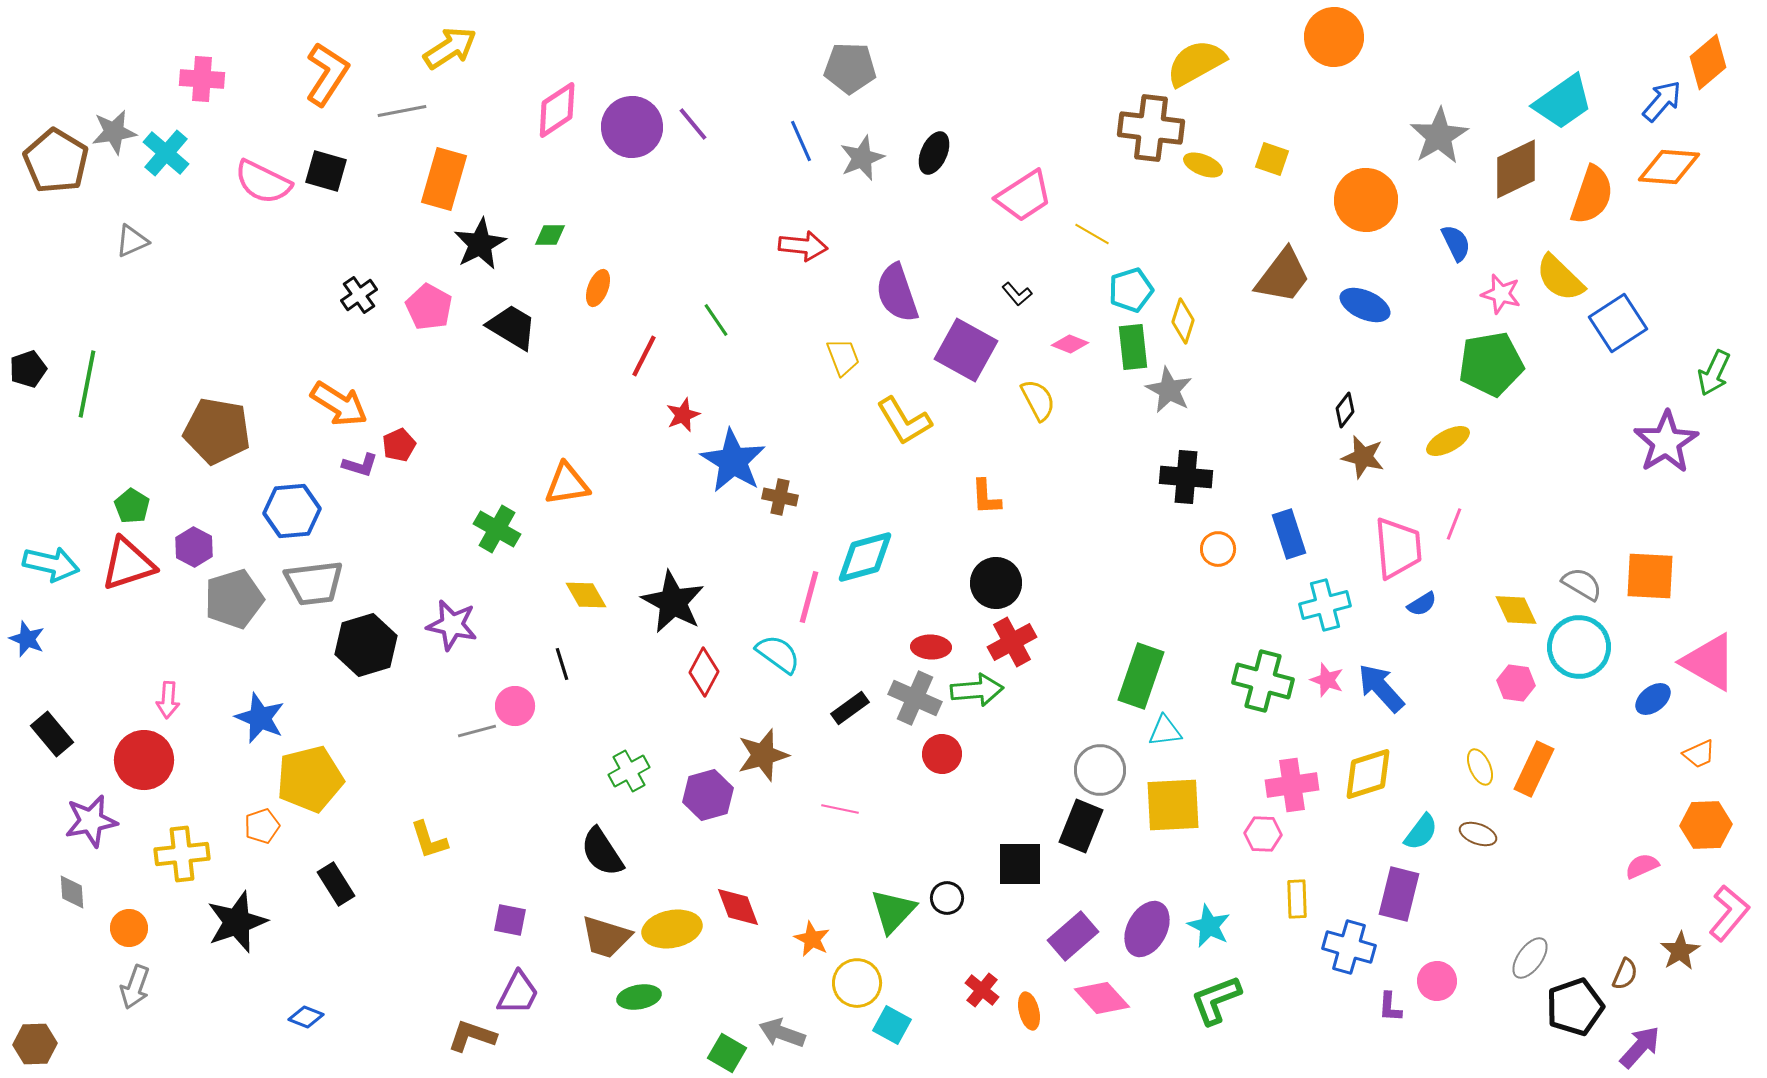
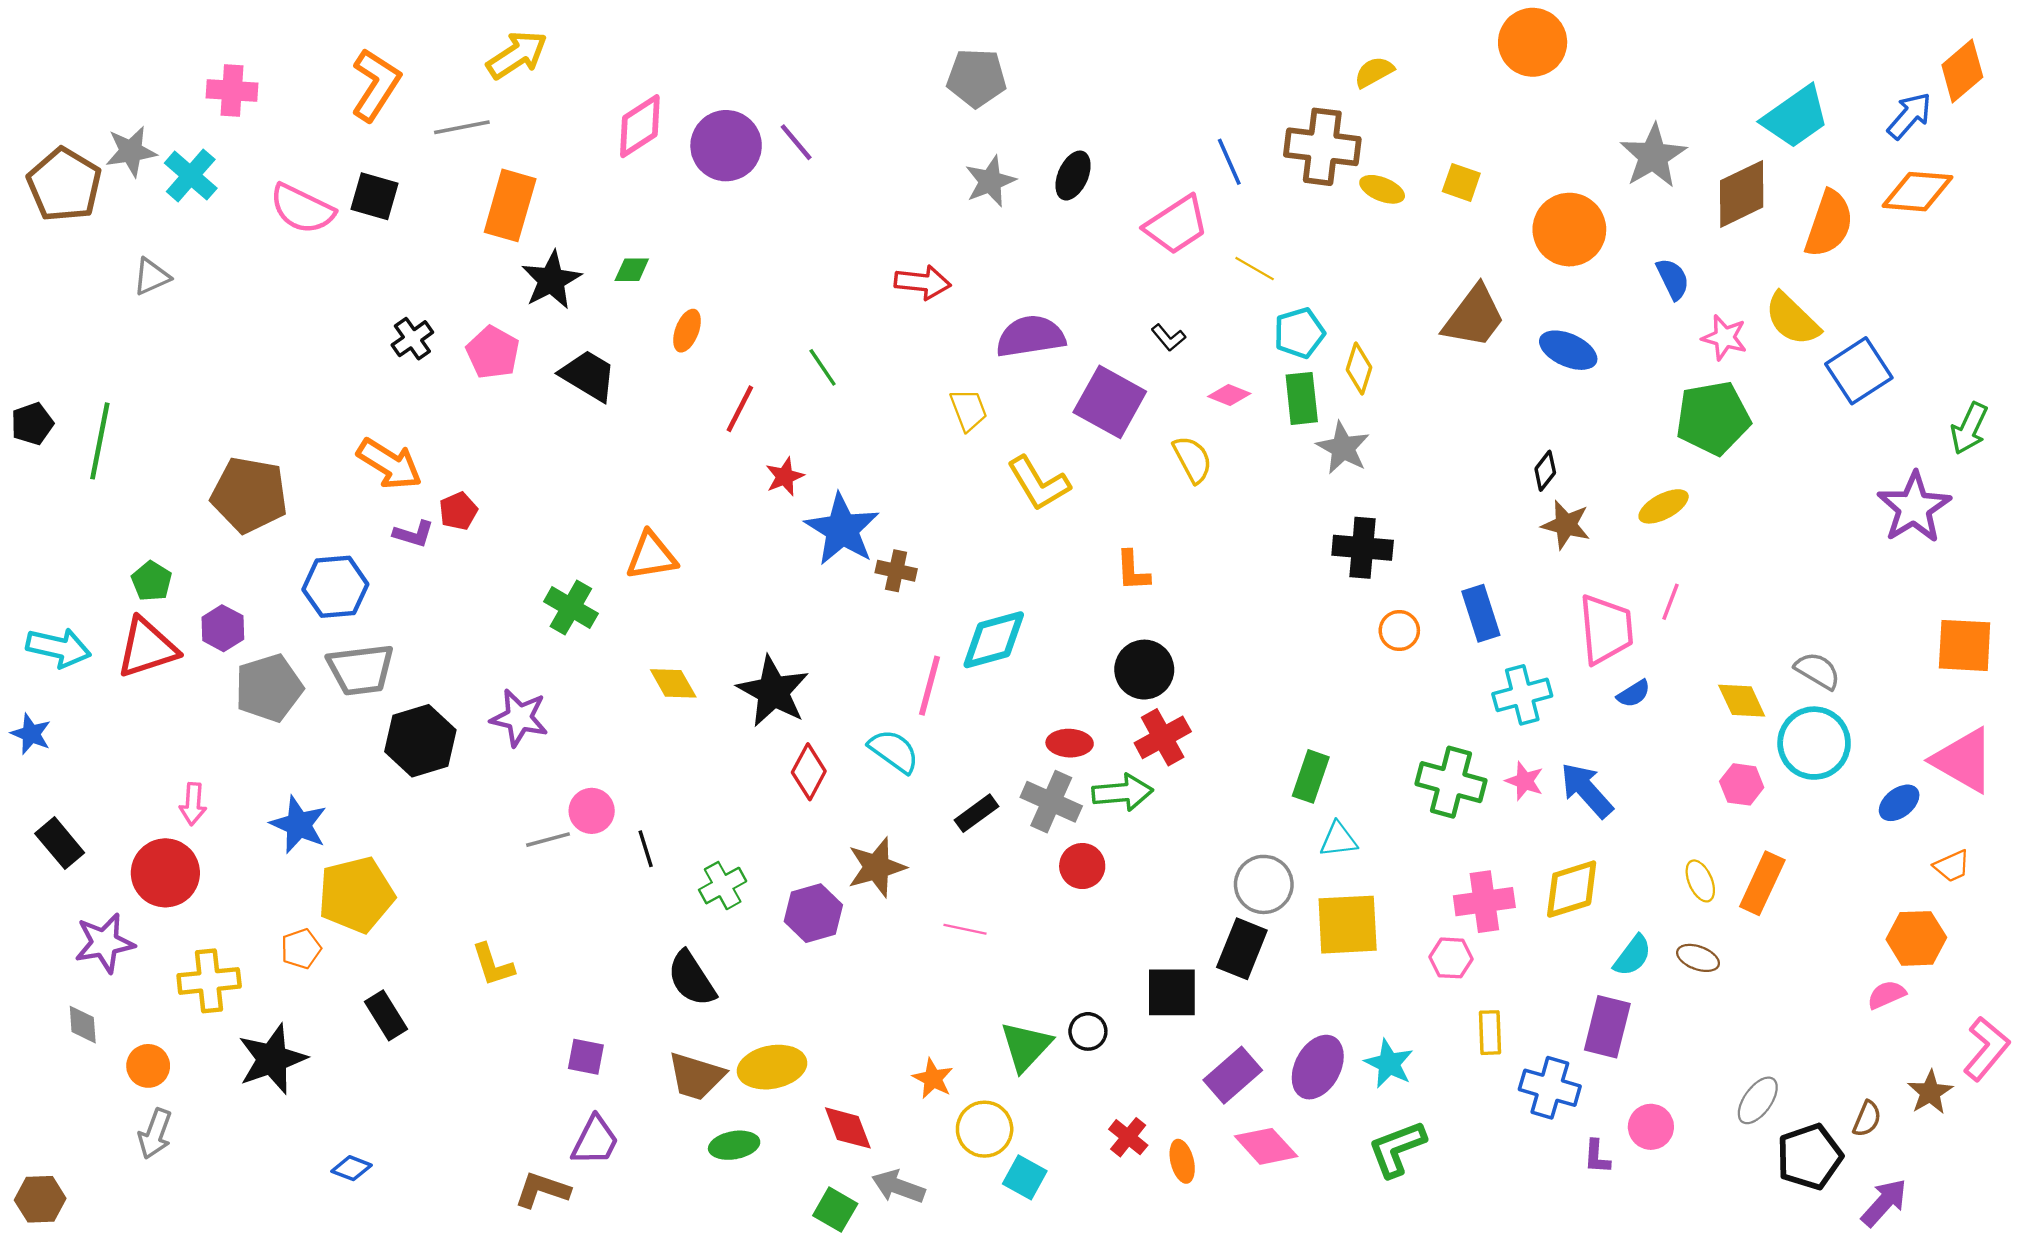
yellow semicircle: (1196, 63) -> (1374, 72), size x0.6
blue line: (801, 141) -> (1229, 162), moved
purple semicircle: (897, 293) -> (1031, 336), turned 100
orange square: (1650, 576) -> (1965, 645), moved
black line: (562, 664) -> (646, 849), moved
green rectangle: (1141, 676) -> (1311, 776), size x0.7
orange hexagon: (1706, 825) -> (1916, 938), moved
red diamond: (738, 907) -> (848, 1128), moved

